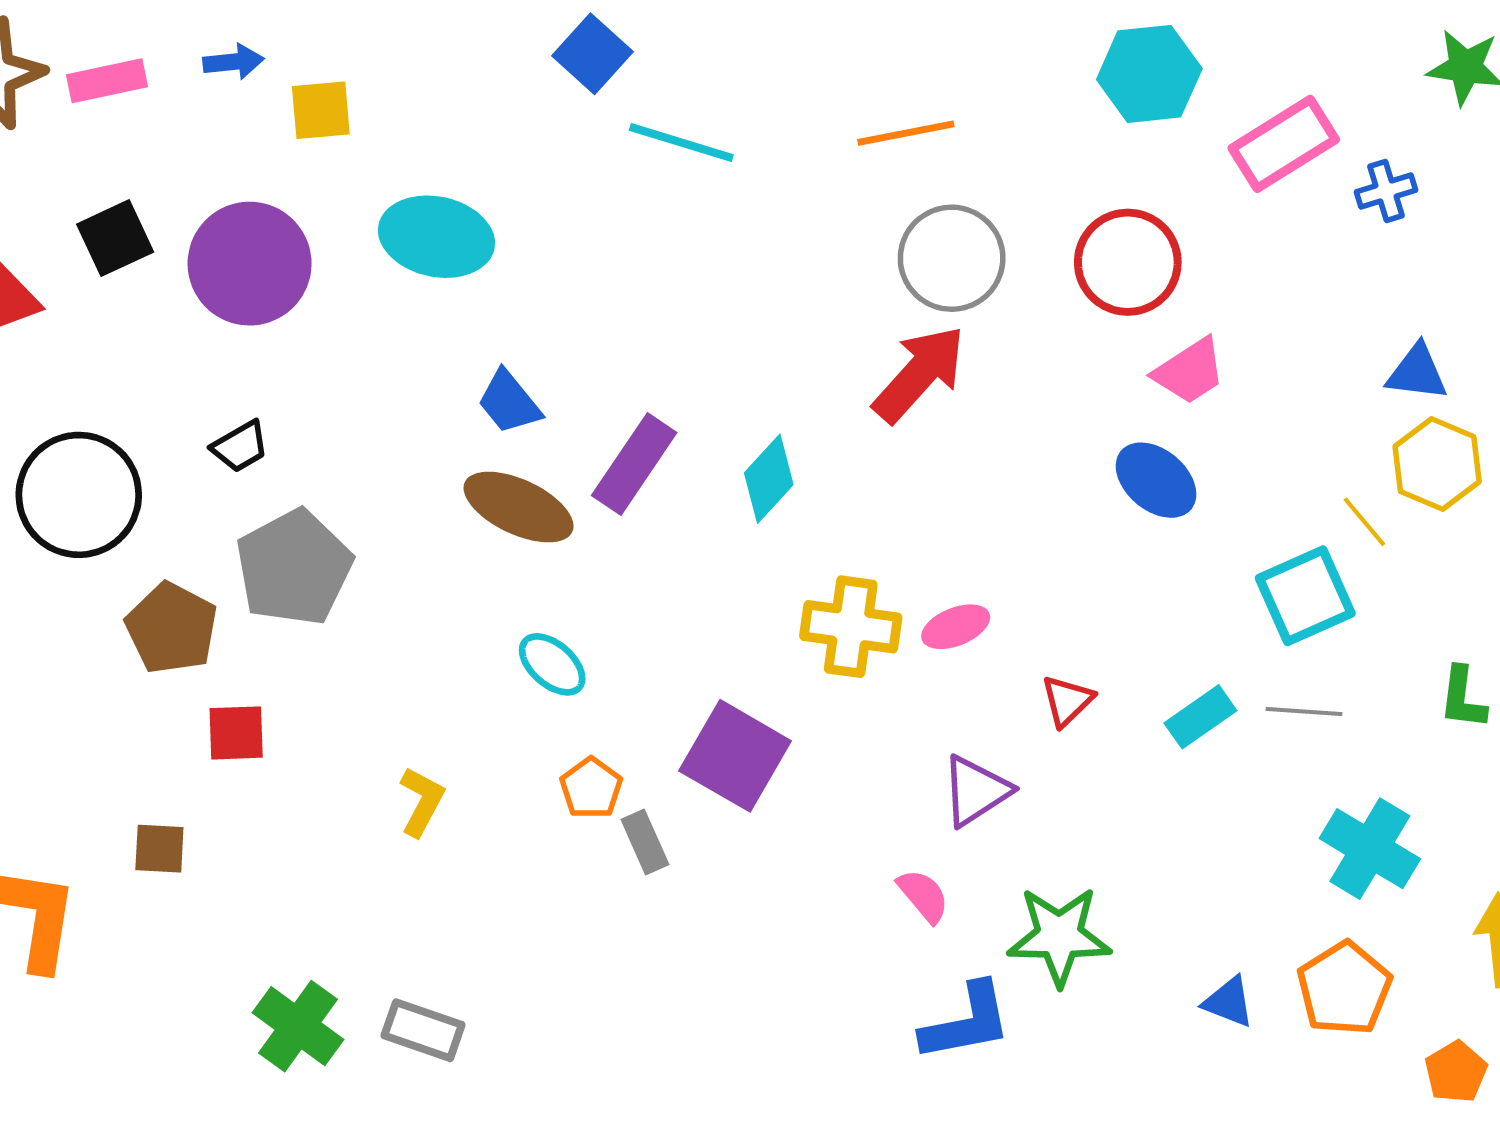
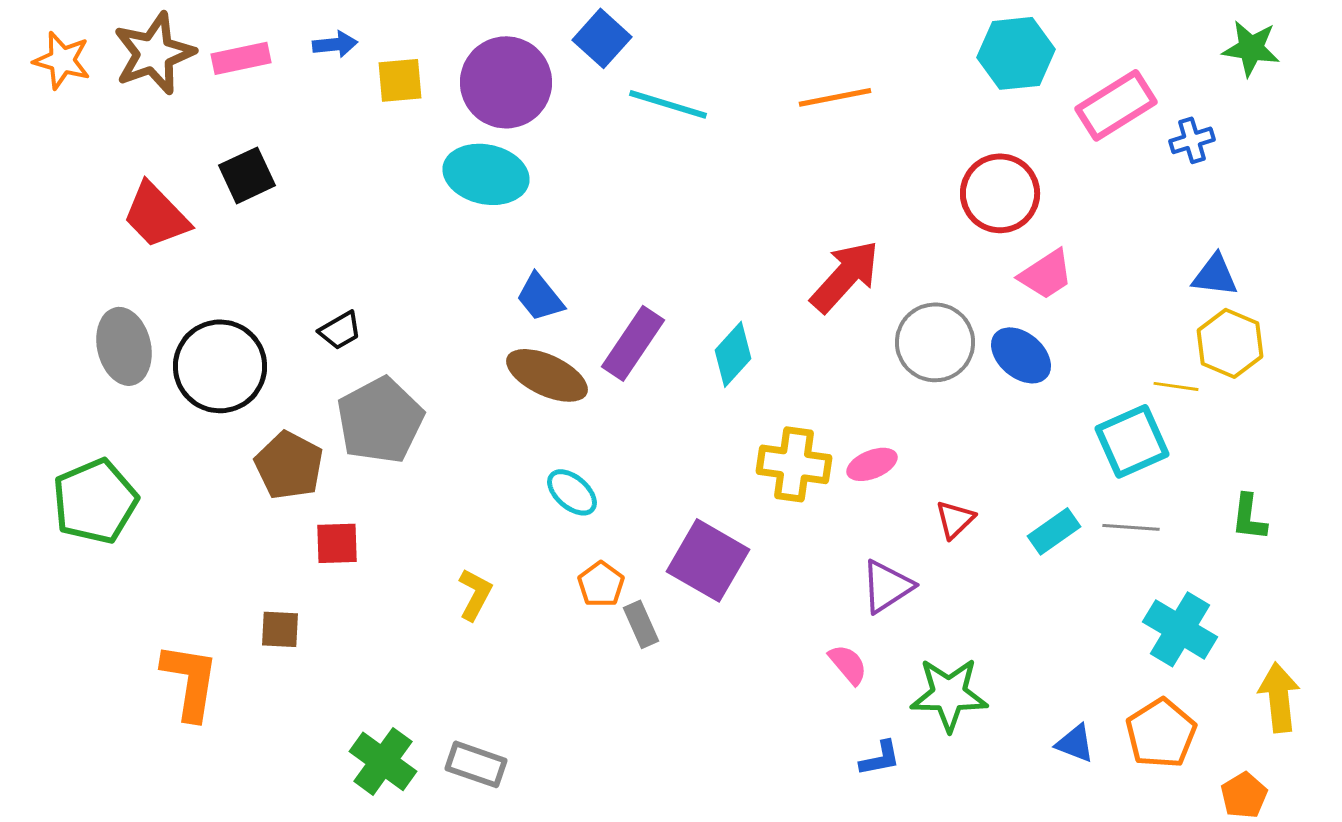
gray circle: (952, 258) -> (935, 342), moved
purple circle: (250, 264) -> (506, 82), moved
yellow line: (1364, 522) -> (1176, 386), turned -42
blue L-shape: (966, 1022) -> (880, 758), size x0.6

